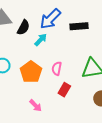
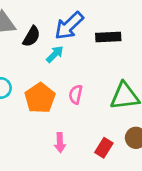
red rectangle: (64, 90) -> (104, 148), moved
pink arrow: (36, 106) -> (60, 143), moved, turned 40

